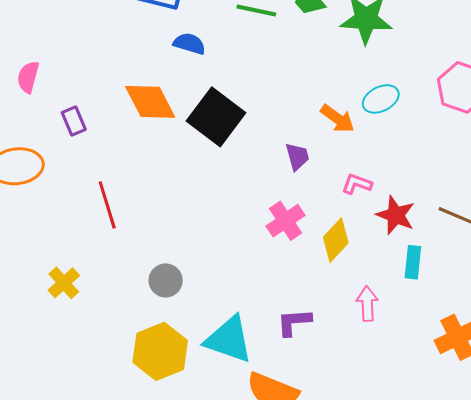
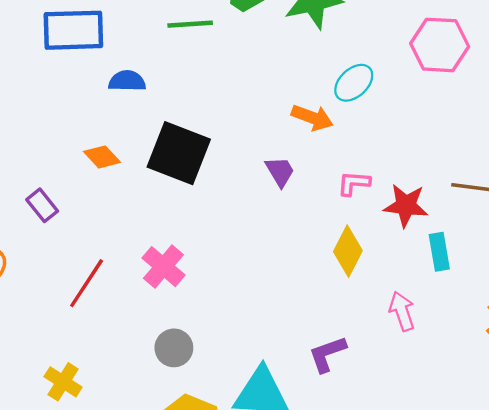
orange diamond: (150, 102) -> (102, 157), size x0.6
purple rectangle: (74, 121) -> (42, 205), moved
red line: (107, 205) -> (87, 283), turned 66
pink cross: (285, 221) -> (163, 267), moved

